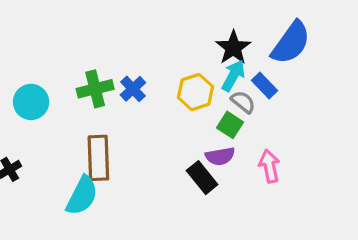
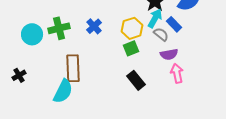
green cross: (95, 89) -> (59, 28), moved
green square: (230, 125) -> (131, 48), moved, turned 35
purple semicircle: (220, 156) -> (169, 54), moved

